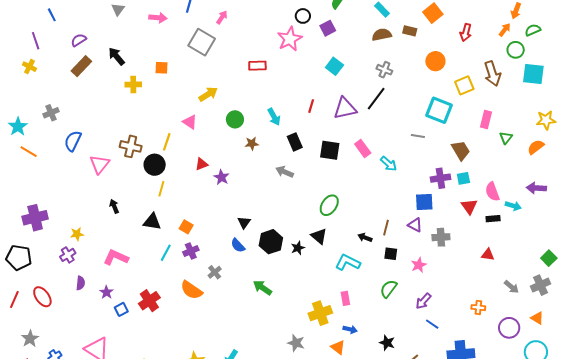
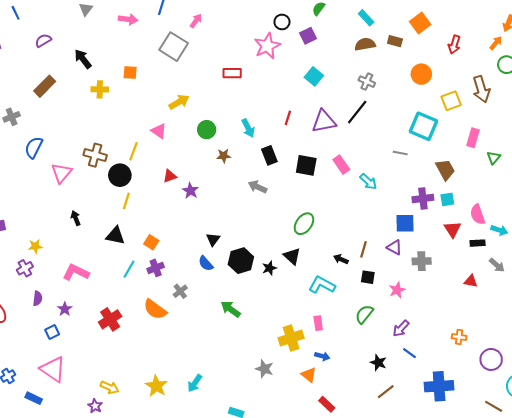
brown rectangle: (81, 66) -> (45, 86), moved
gray arrow: (512, 287) -> (497, 265), moved
blue square: (121, 309) -> (52, 332), moved
black star: (387, 343) -> (378, 363), moved

